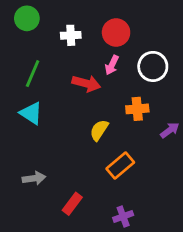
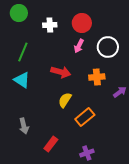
red arrow: (86, 83) -> (61, 72), moved
yellow semicircle: (99, 130) -> (65, 100), moved
gray arrow: (34, 178) -> (24, 126), turned 84

